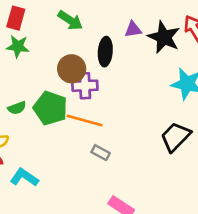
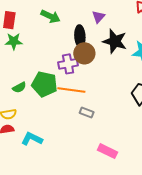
purple triangle: (133, 29) -> (98, 17), turned -32
black star: (164, 37) -> (115, 41), moved
brown circle: (72, 69) -> (84, 53), moved

